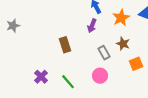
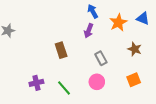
brown star: (123, 44) -> (135, 49), moved
orange square: (136, 64) -> (134, 80), moved
purple cross: (41, 77) -> (36, 83), turned 32

